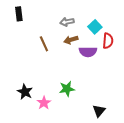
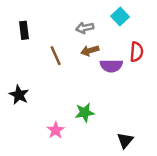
black rectangle: (19, 14) -> (24, 30), moved
cyan square: (95, 27) -> (120, 16), moved
black star: (25, 92) -> (19, 95), moved

